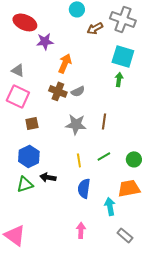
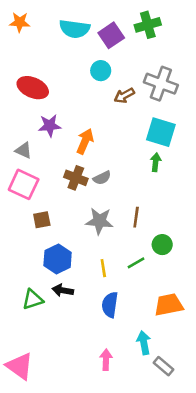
purple star: (45, 41) -> (50, 126), moved
blue hexagon: (29, 156) -> (58, 259), moved
green circle: (134, 159) -> (162, 245), moved
cyan arrow: (110, 206) -> (144, 343), moved

